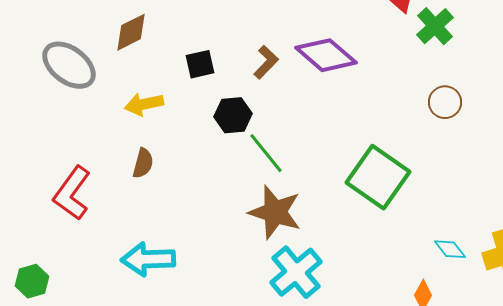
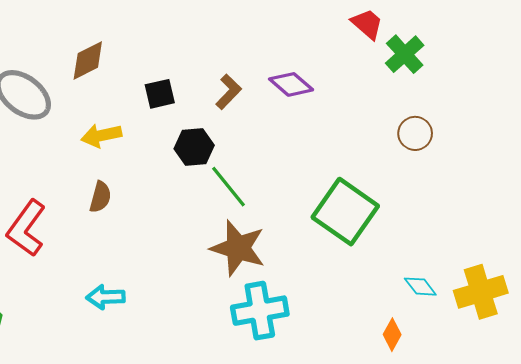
purple diamond: (326, 55) -> (291, 84), size x0.7
cyan arrow: (148, 259) -> (106, 297), size x0.7
cyan cross: (296, 272) -> (260, 311), turned 30

